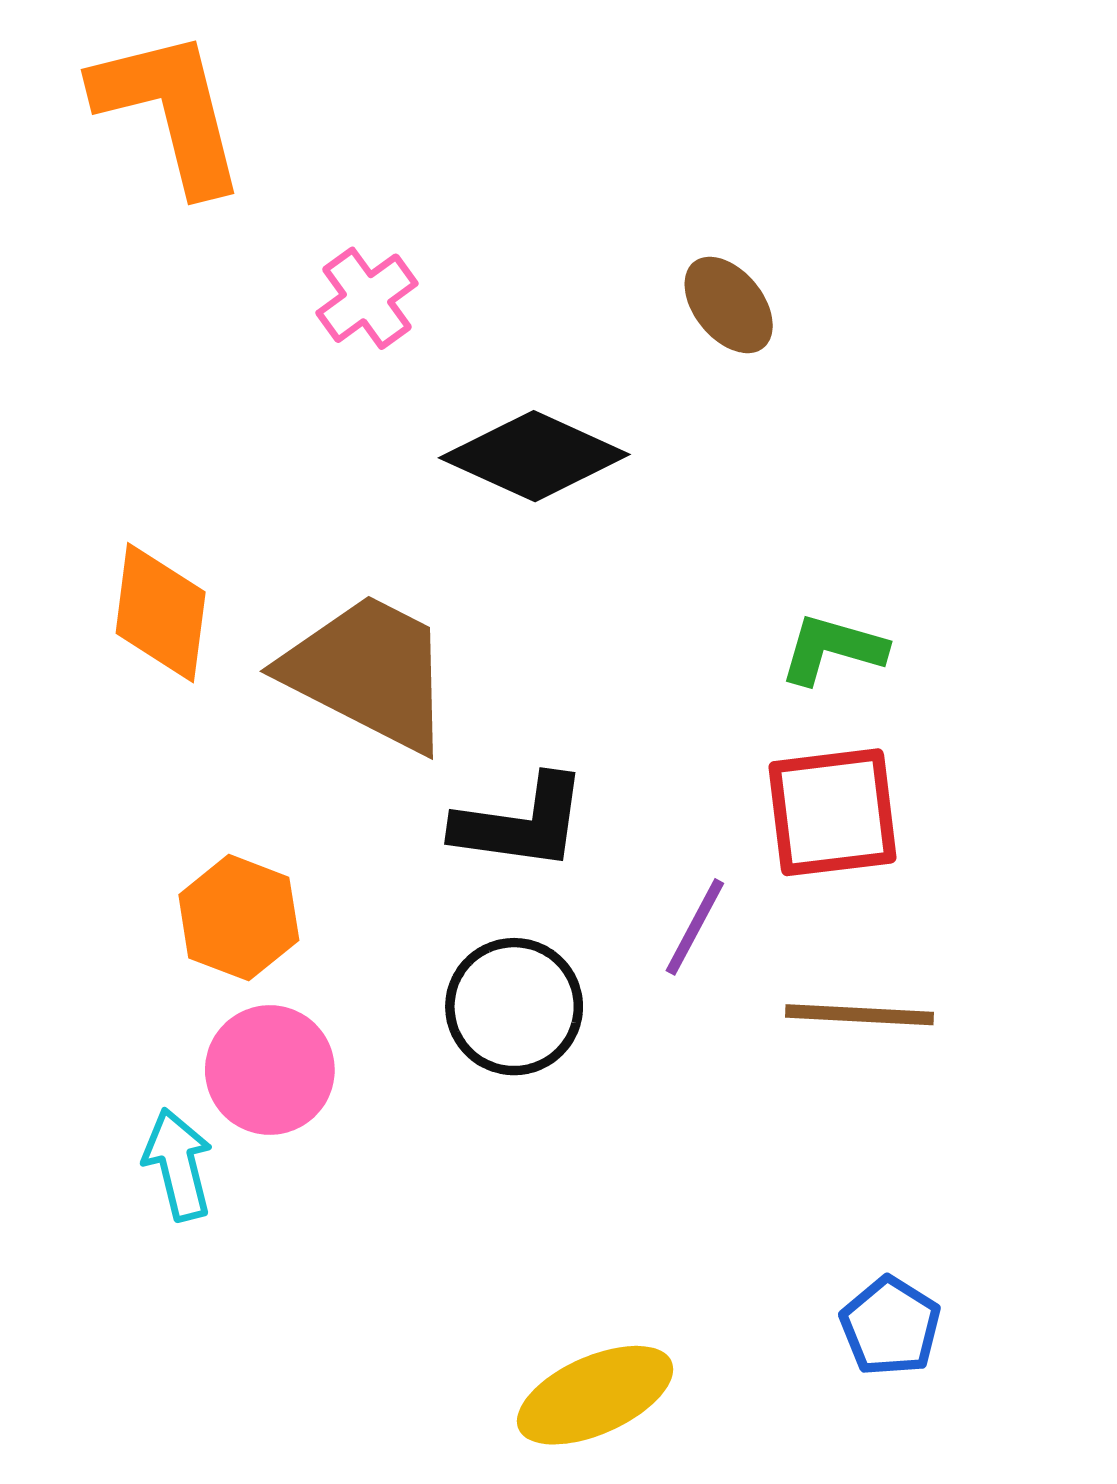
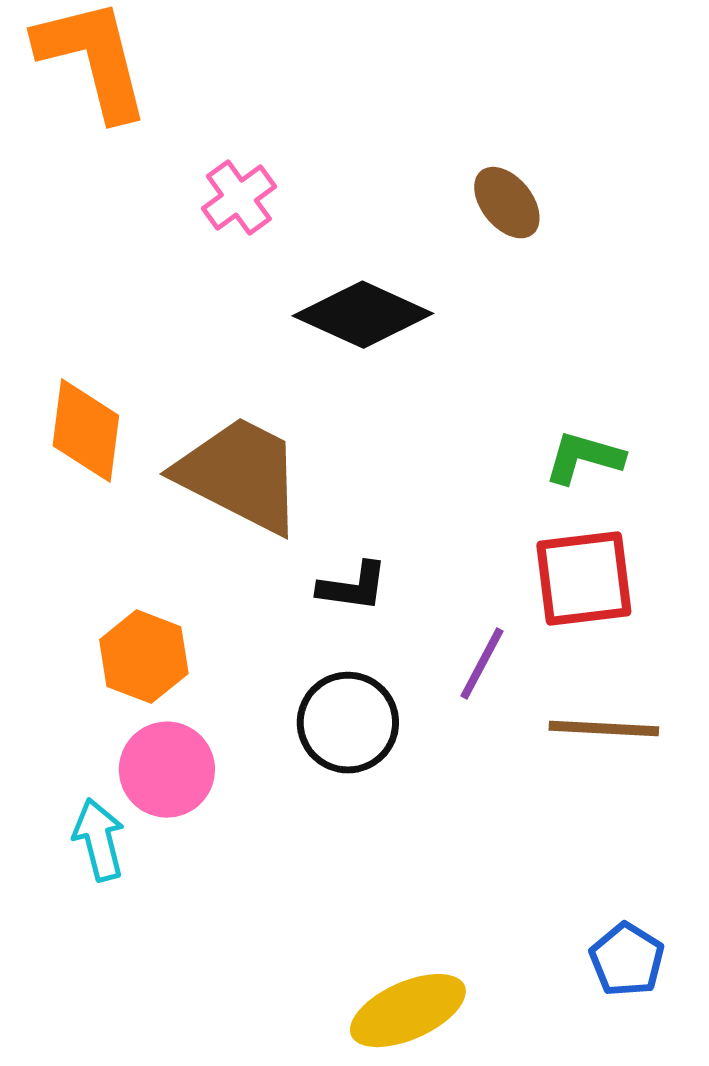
black L-shape: (521, 823) -> (353, 587), size x0.7

